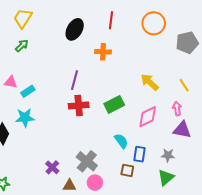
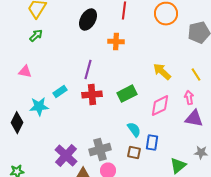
cyan rectangle: (28, 91) -> (60, 92), moved
gray star: (168, 155) -> (201, 153), moved
gray cross: (87, 161) -> (100, 150), turned 35
purple cross: (52, 167) -> (66, 156), size x1.6
brown square: (127, 170) -> (134, 153), moved

